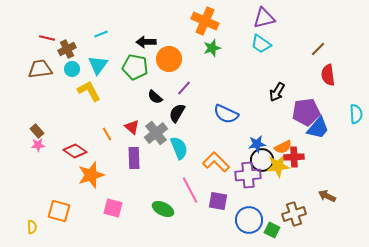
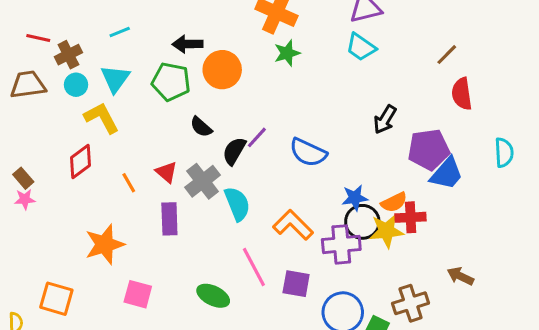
purple line: (184, 88) -> (257, 137), moved
red diamond: (75, 151) -> (81, 162), moved, turned -70

